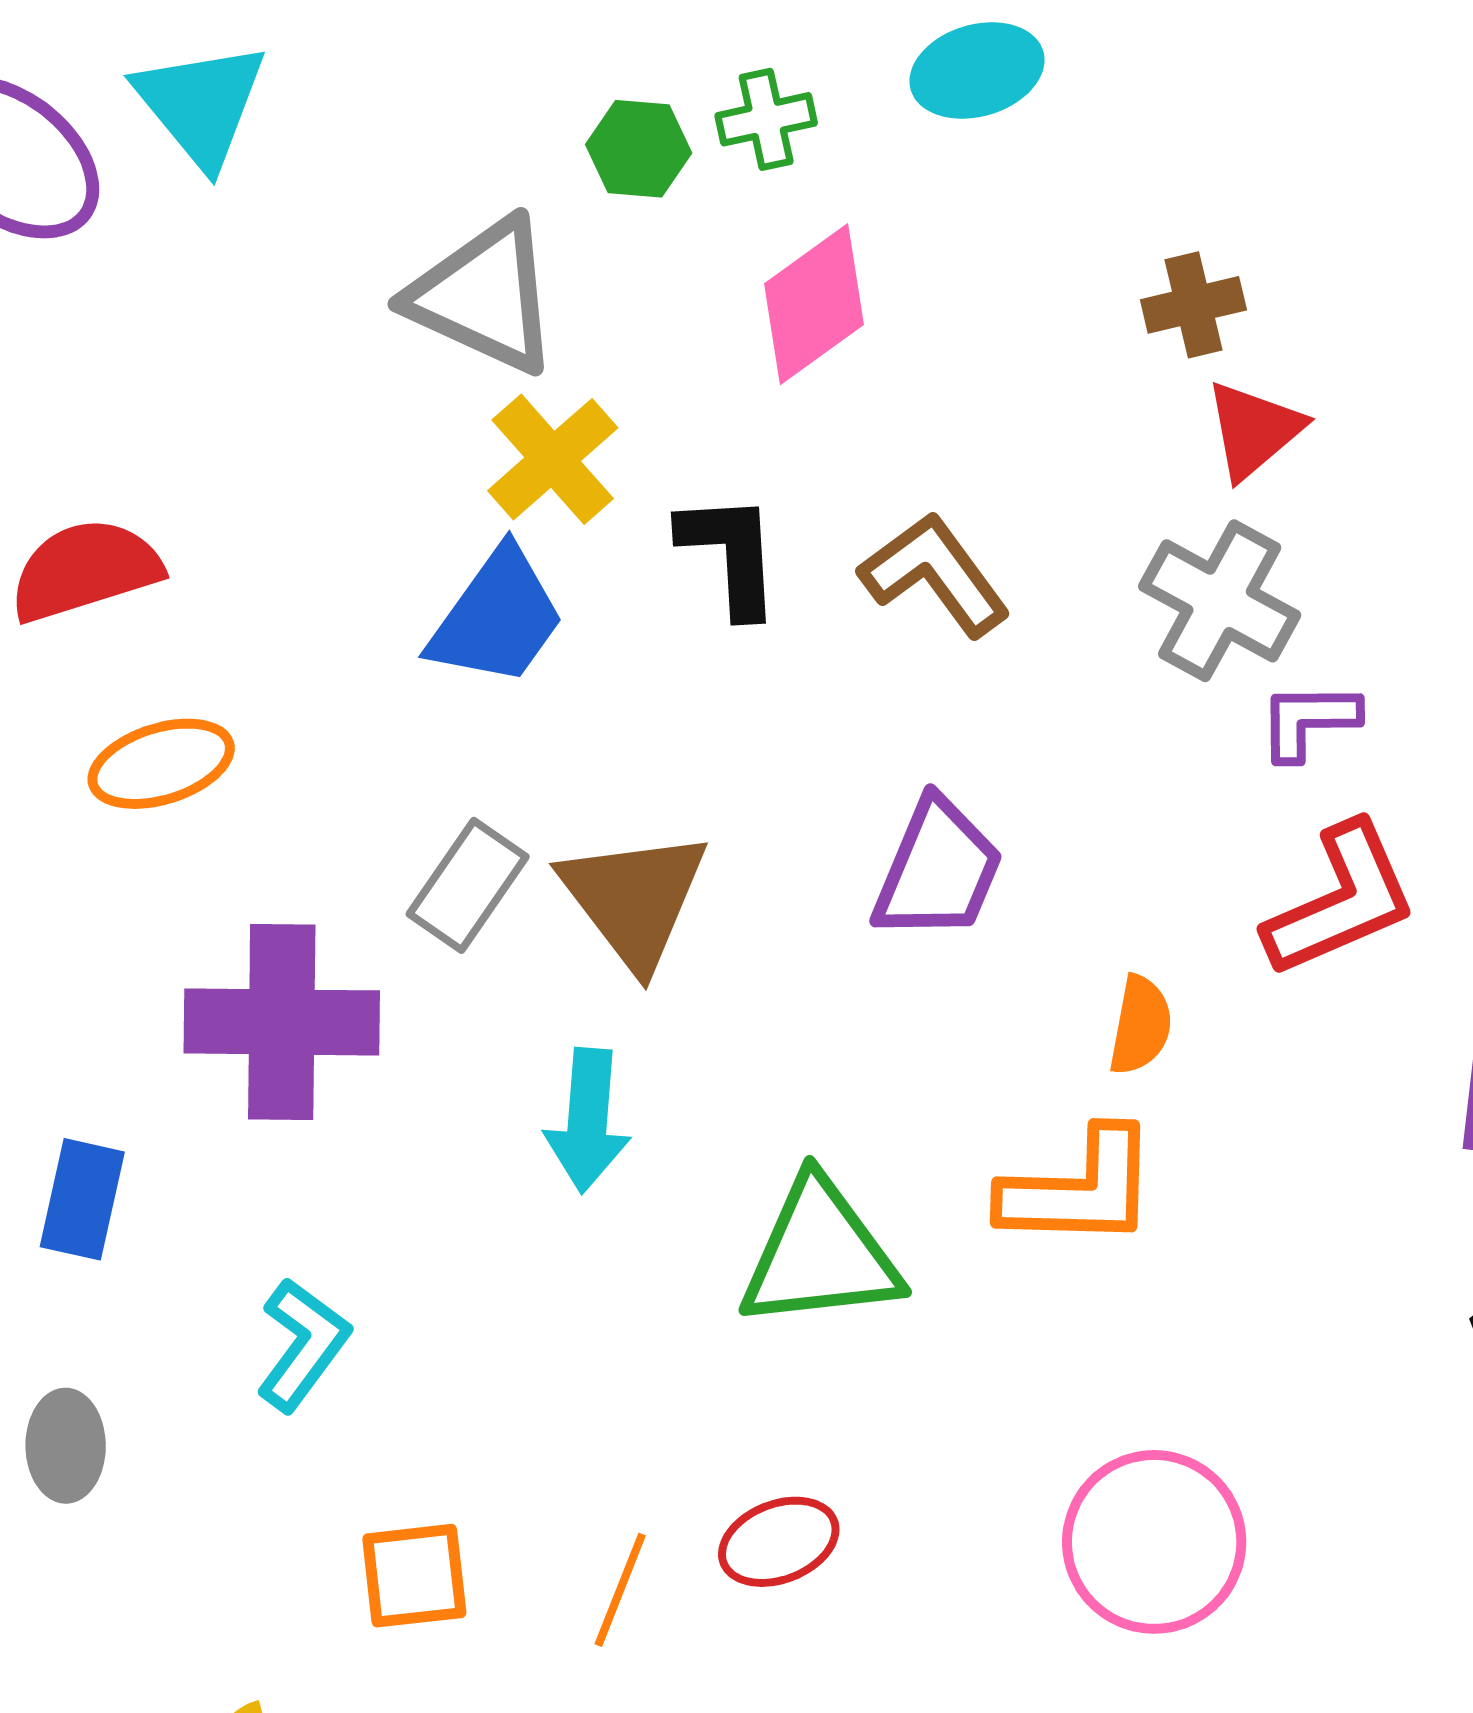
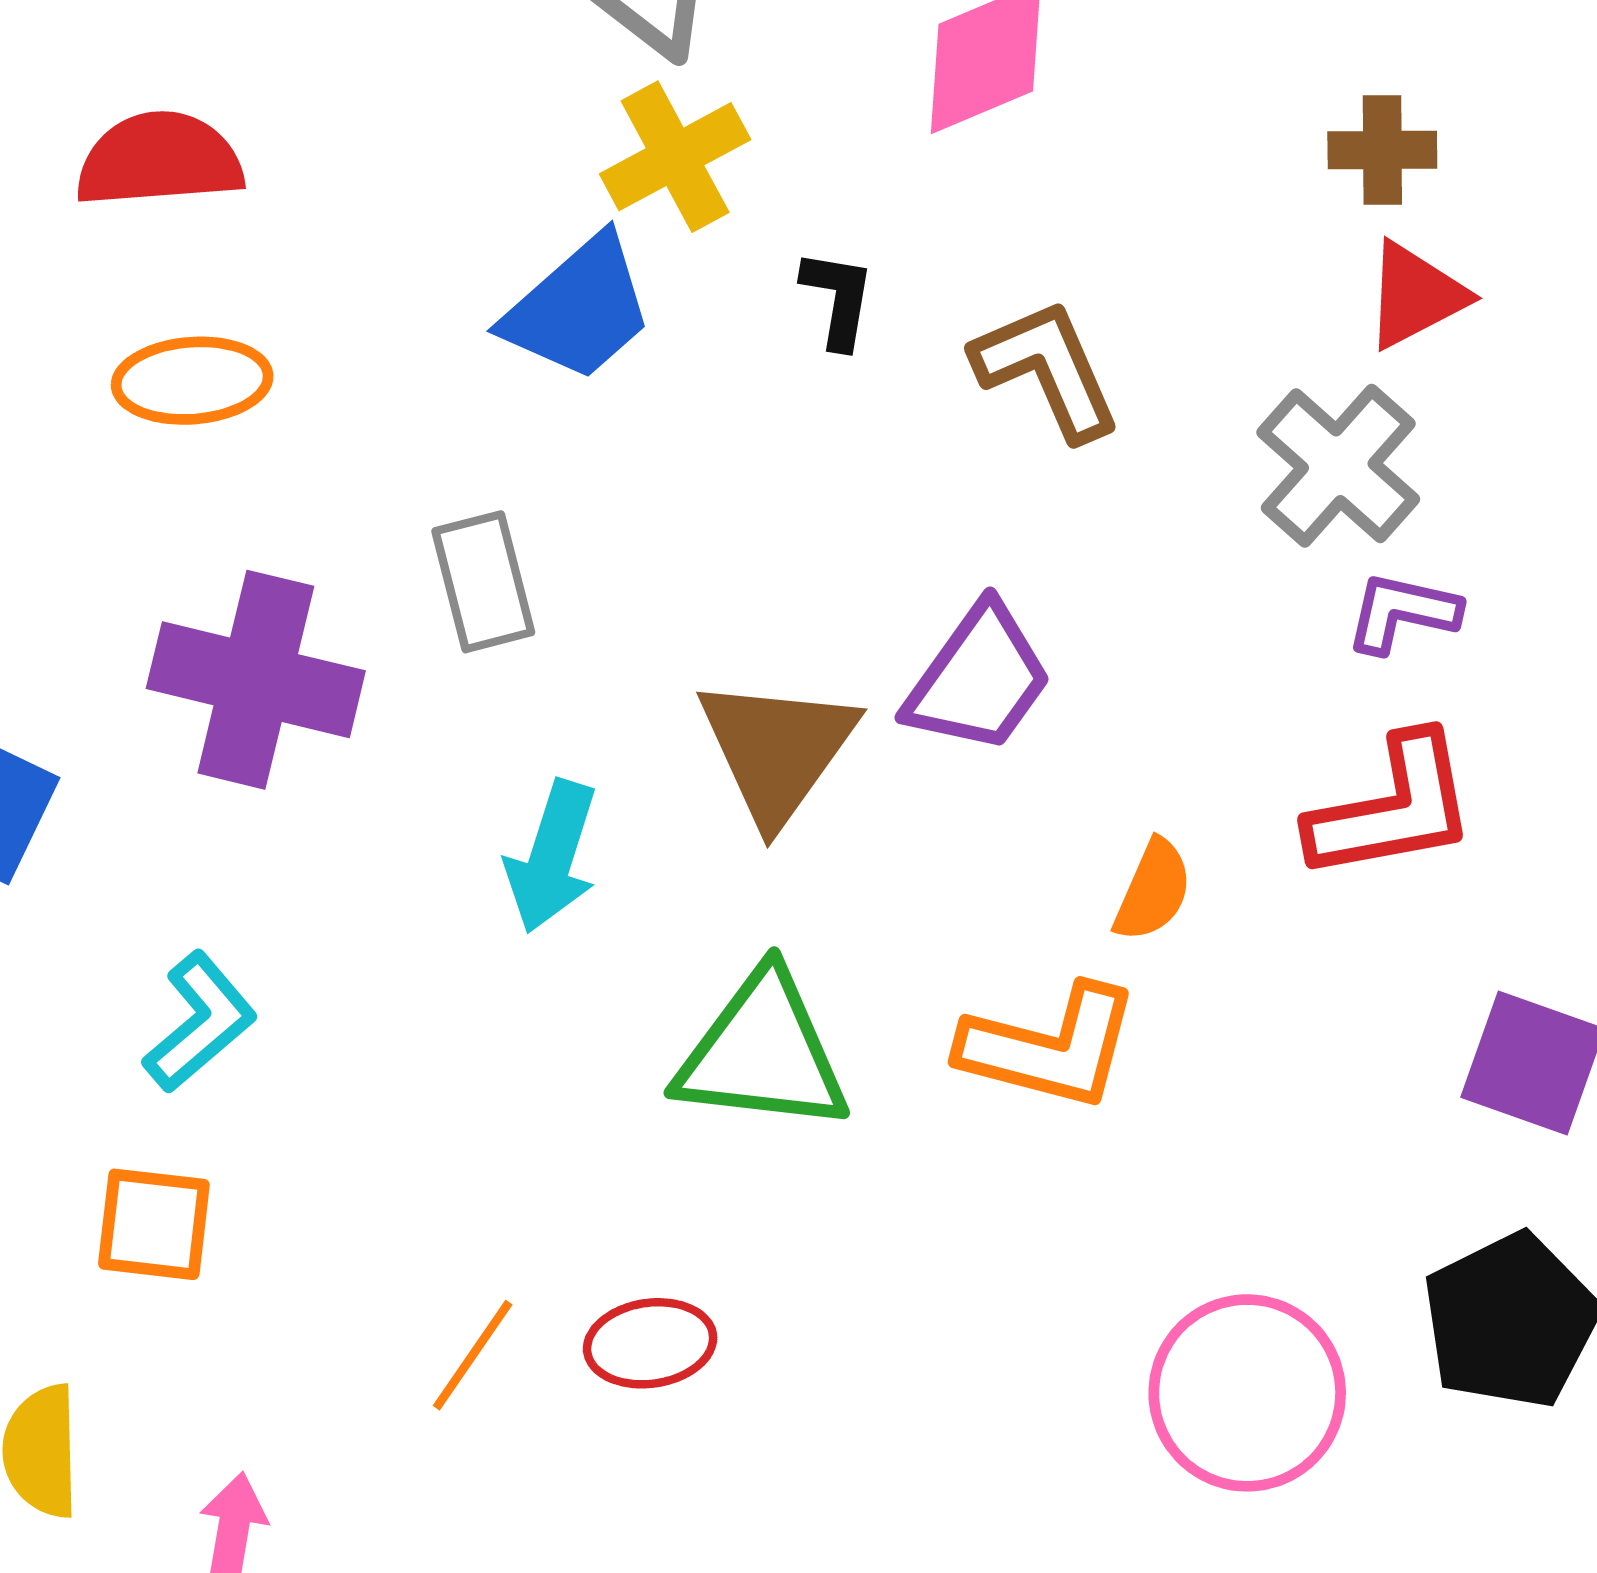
black L-shape: (730, 554) -> (838, 299), size x0.7
gray rectangle: (468, 885) -> (483, 582), turned -62
brown triangle: (634, 899) -> (777, 750), moved
pink circle: (1154, 1542) -> (1247, 1393), moved
orange square: (414, 1576) -> (154, 1224), moved

